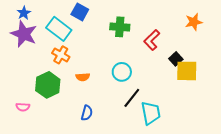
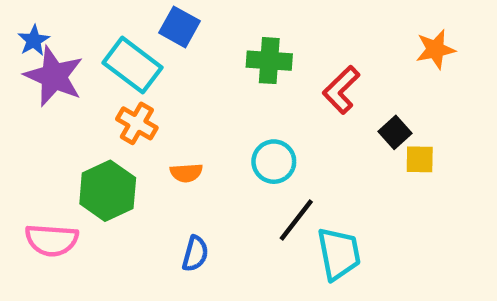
blue star: (24, 13) -> (34, 40), moved
yellow square: (187, 71) -> (420, 159), size x0.6
pink semicircle: (23, 107) -> (52, 240), size x1.6

